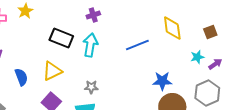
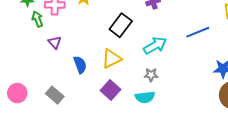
black rectangle: (61, 38) -> (121, 25), turned -75
cyan arrow: (90, 45) -> (155, 45), moved, turned 50

